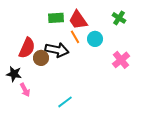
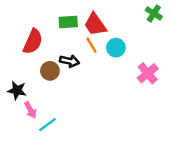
green cross: (119, 18) -> (154, 13), moved
red semicircle: (27, 48) -> (33, 42), moved
black arrow: (57, 50) -> (70, 61), size x0.7
cyan line: (65, 102) -> (48, 125), moved

